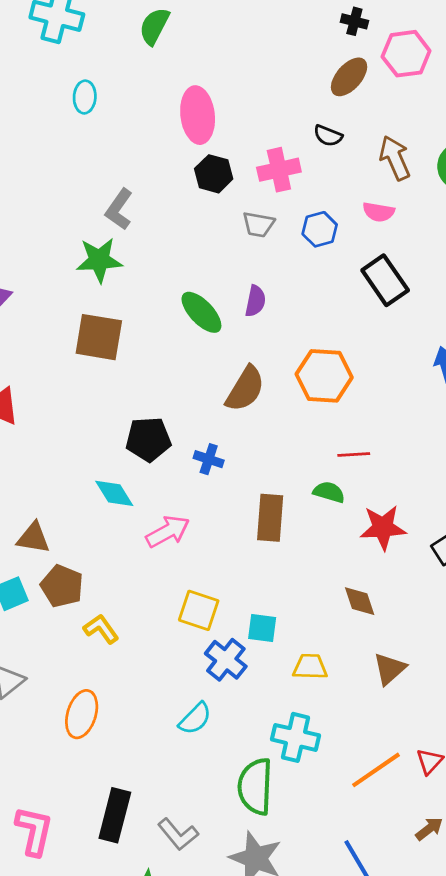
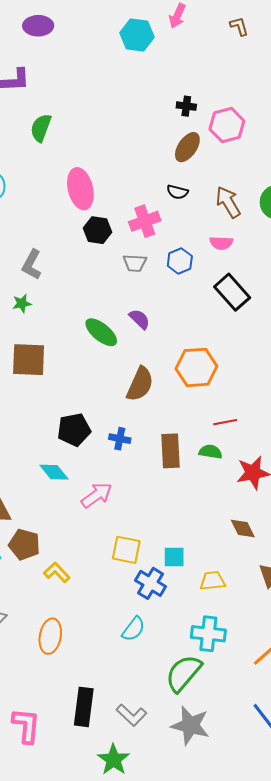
green star: (99, 260) -> (22, 303), size x0.6
purple semicircle: (255, 301) -> (140, 319), turned -50
brown rectangle: (270, 518) -> (171, 451), moved
green semicircle: (255, 787) -> (183, 673), turned 45

